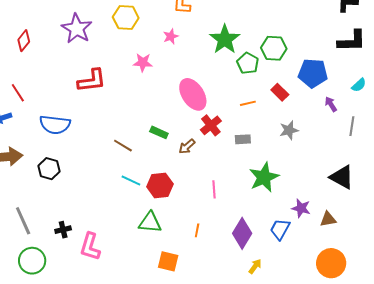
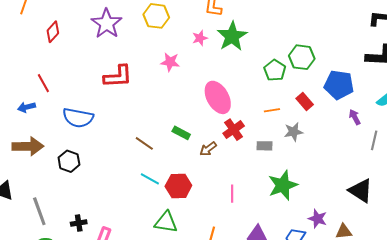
green star: (225, 39) -> (232, 36), moved
gray star: (289, 130) -> (294, 132), moved

